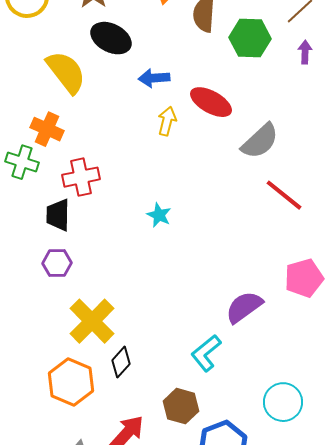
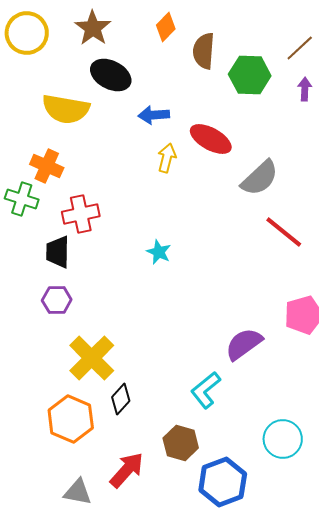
yellow semicircle: (66, 72) -> (66, 109), turned 138

